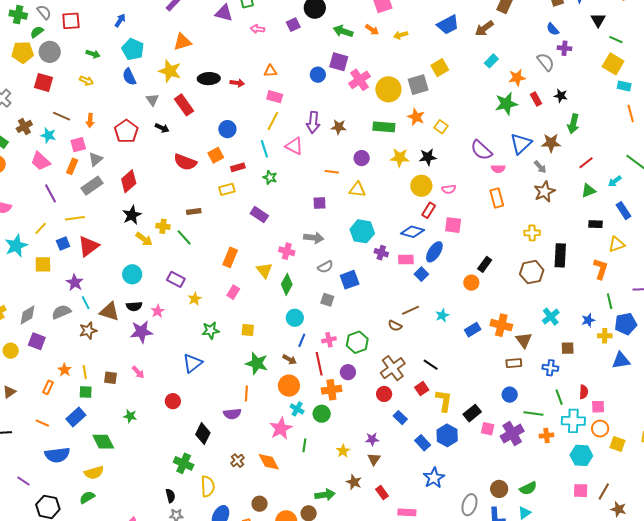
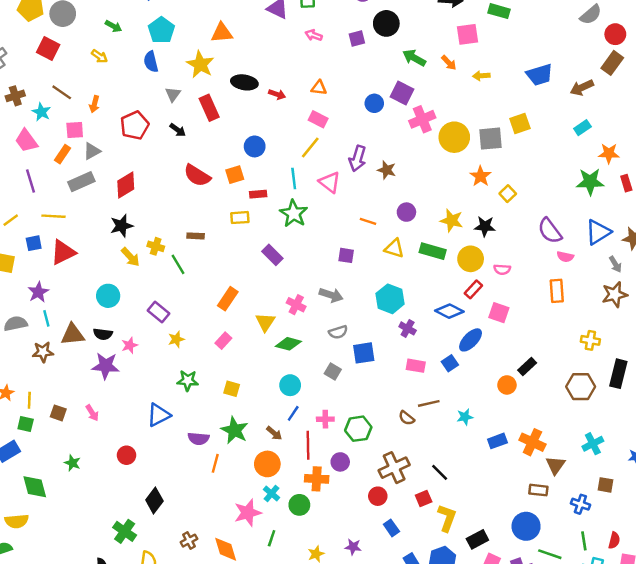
green rectangle: (384, 127) -> (433, 251), moved
green star: (270, 177) -> (294, 214), size x1.6
pink rectangle: (406, 259) -> (416, 366), moved
green diamond: (287, 284) -> (288, 344), turned 65
brown triangle: (109, 312) -> (73, 334), turned -35
blue circle: (510, 395) -> (526, 526), size x1.5
purple semicircle: (232, 414) -> (199, 439), moved

